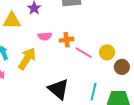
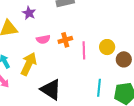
pink line: (84, 53) -> (84, 50), turned 66
black triangle: (59, 89) -> (51, 90), moved

